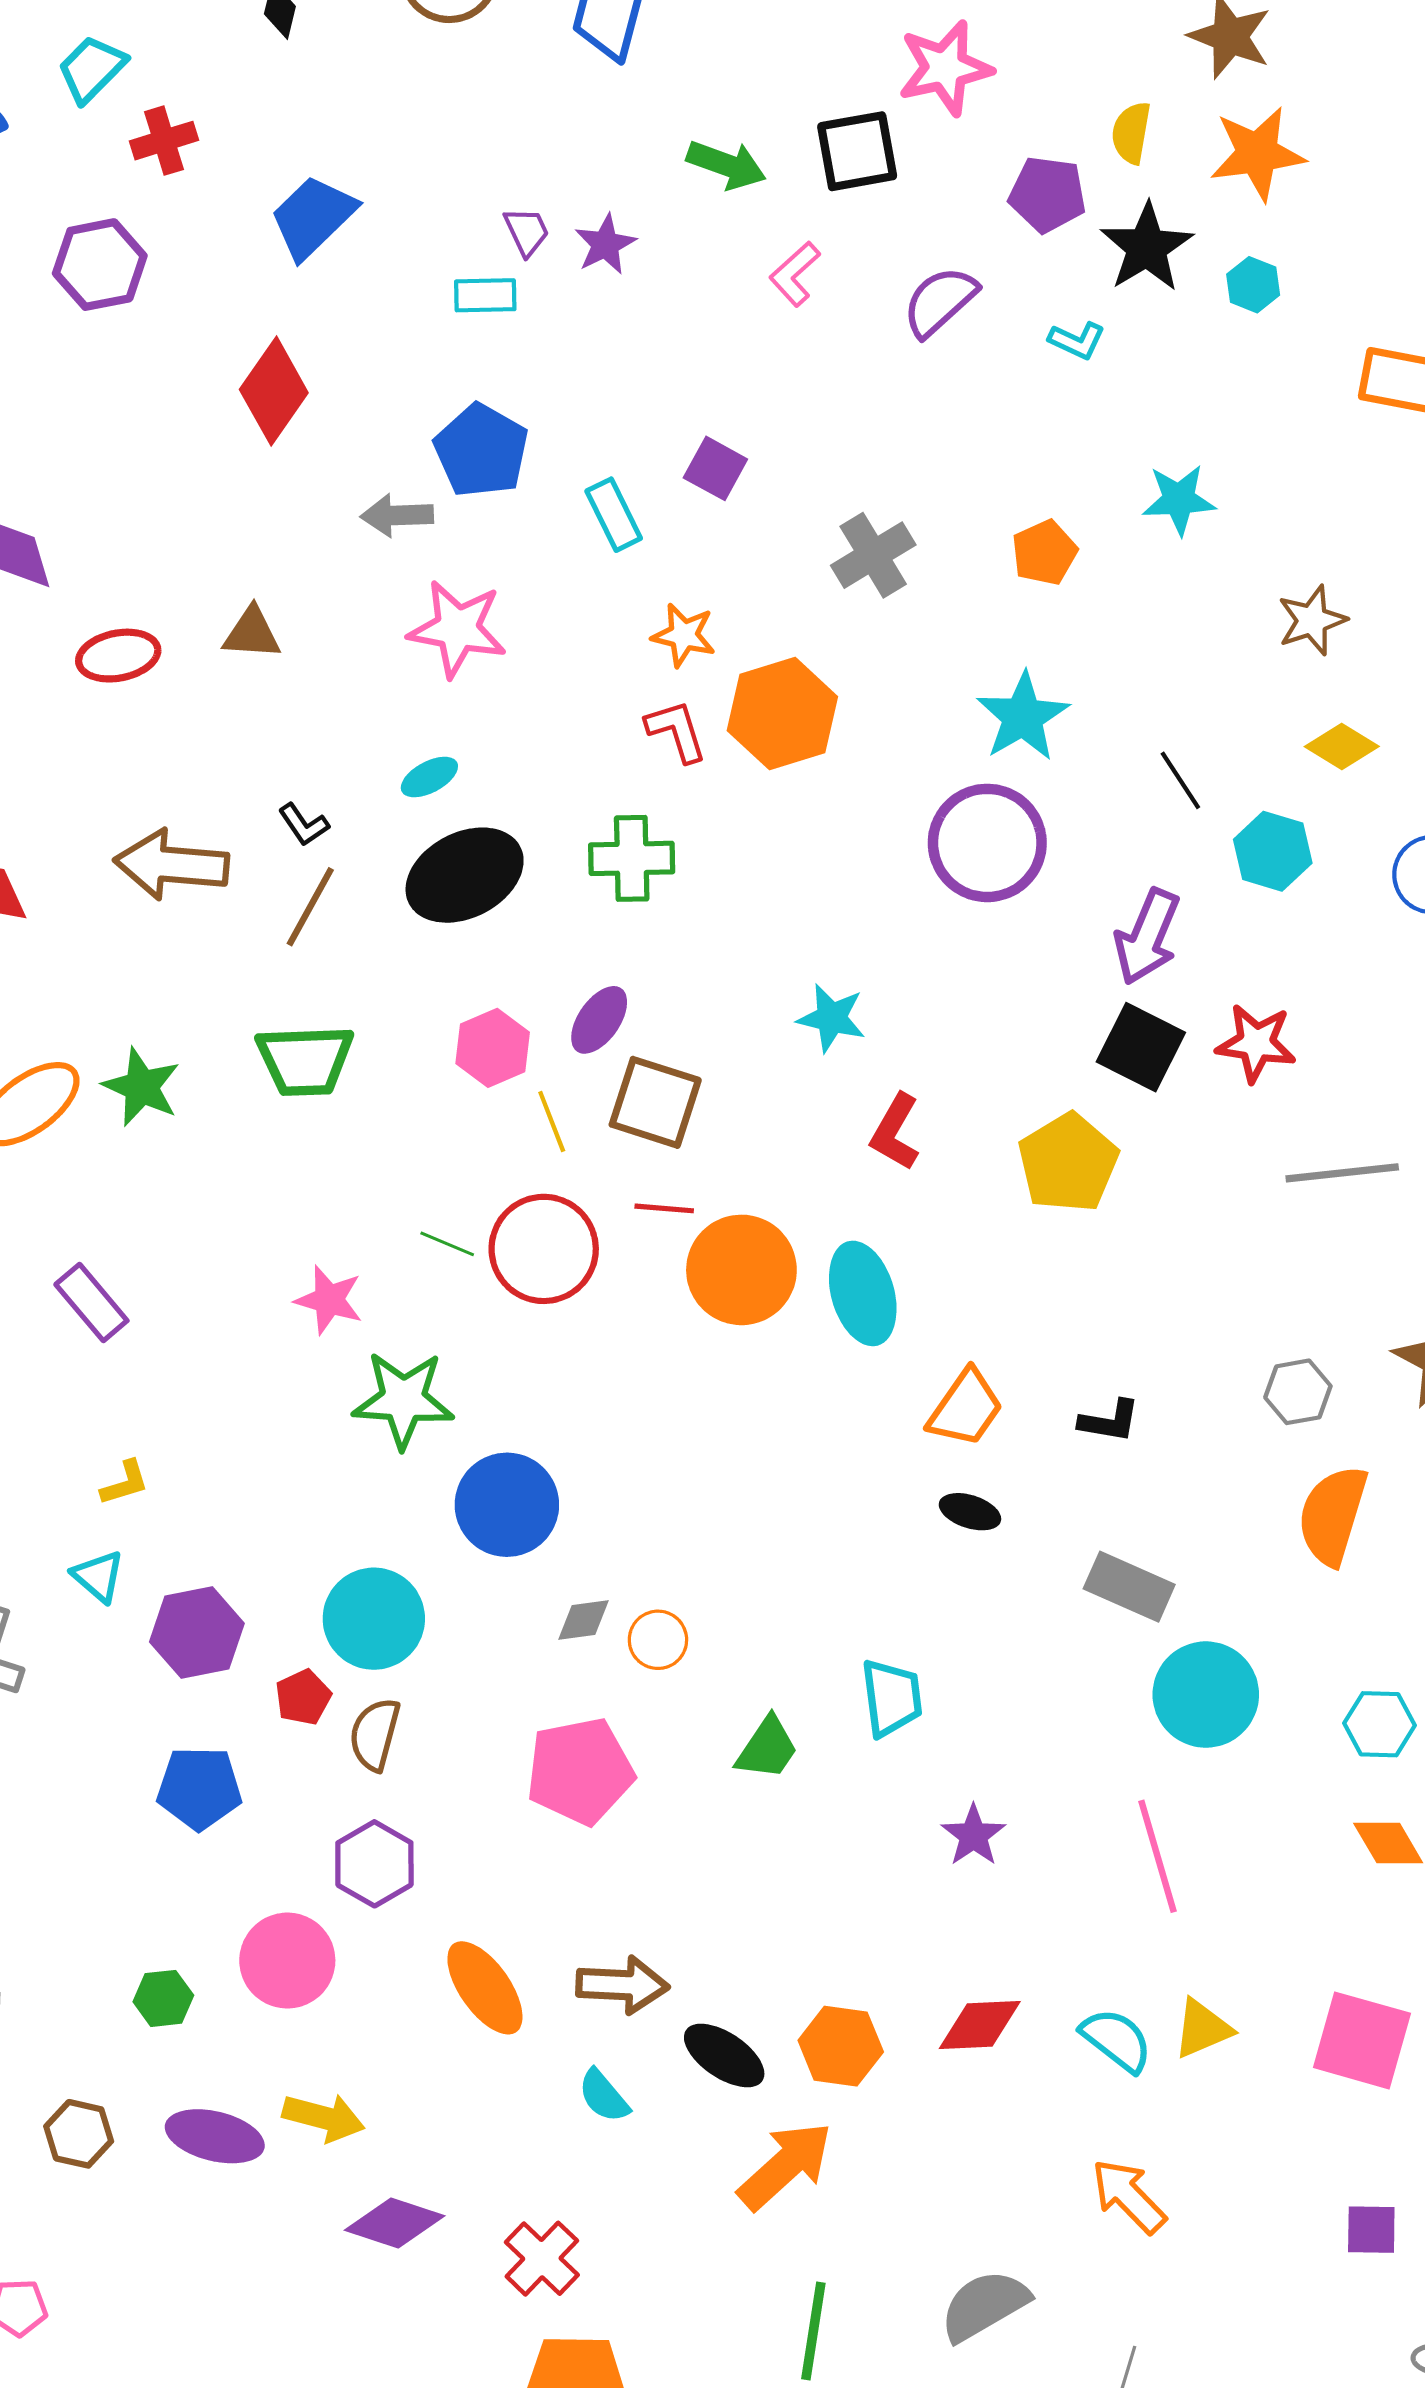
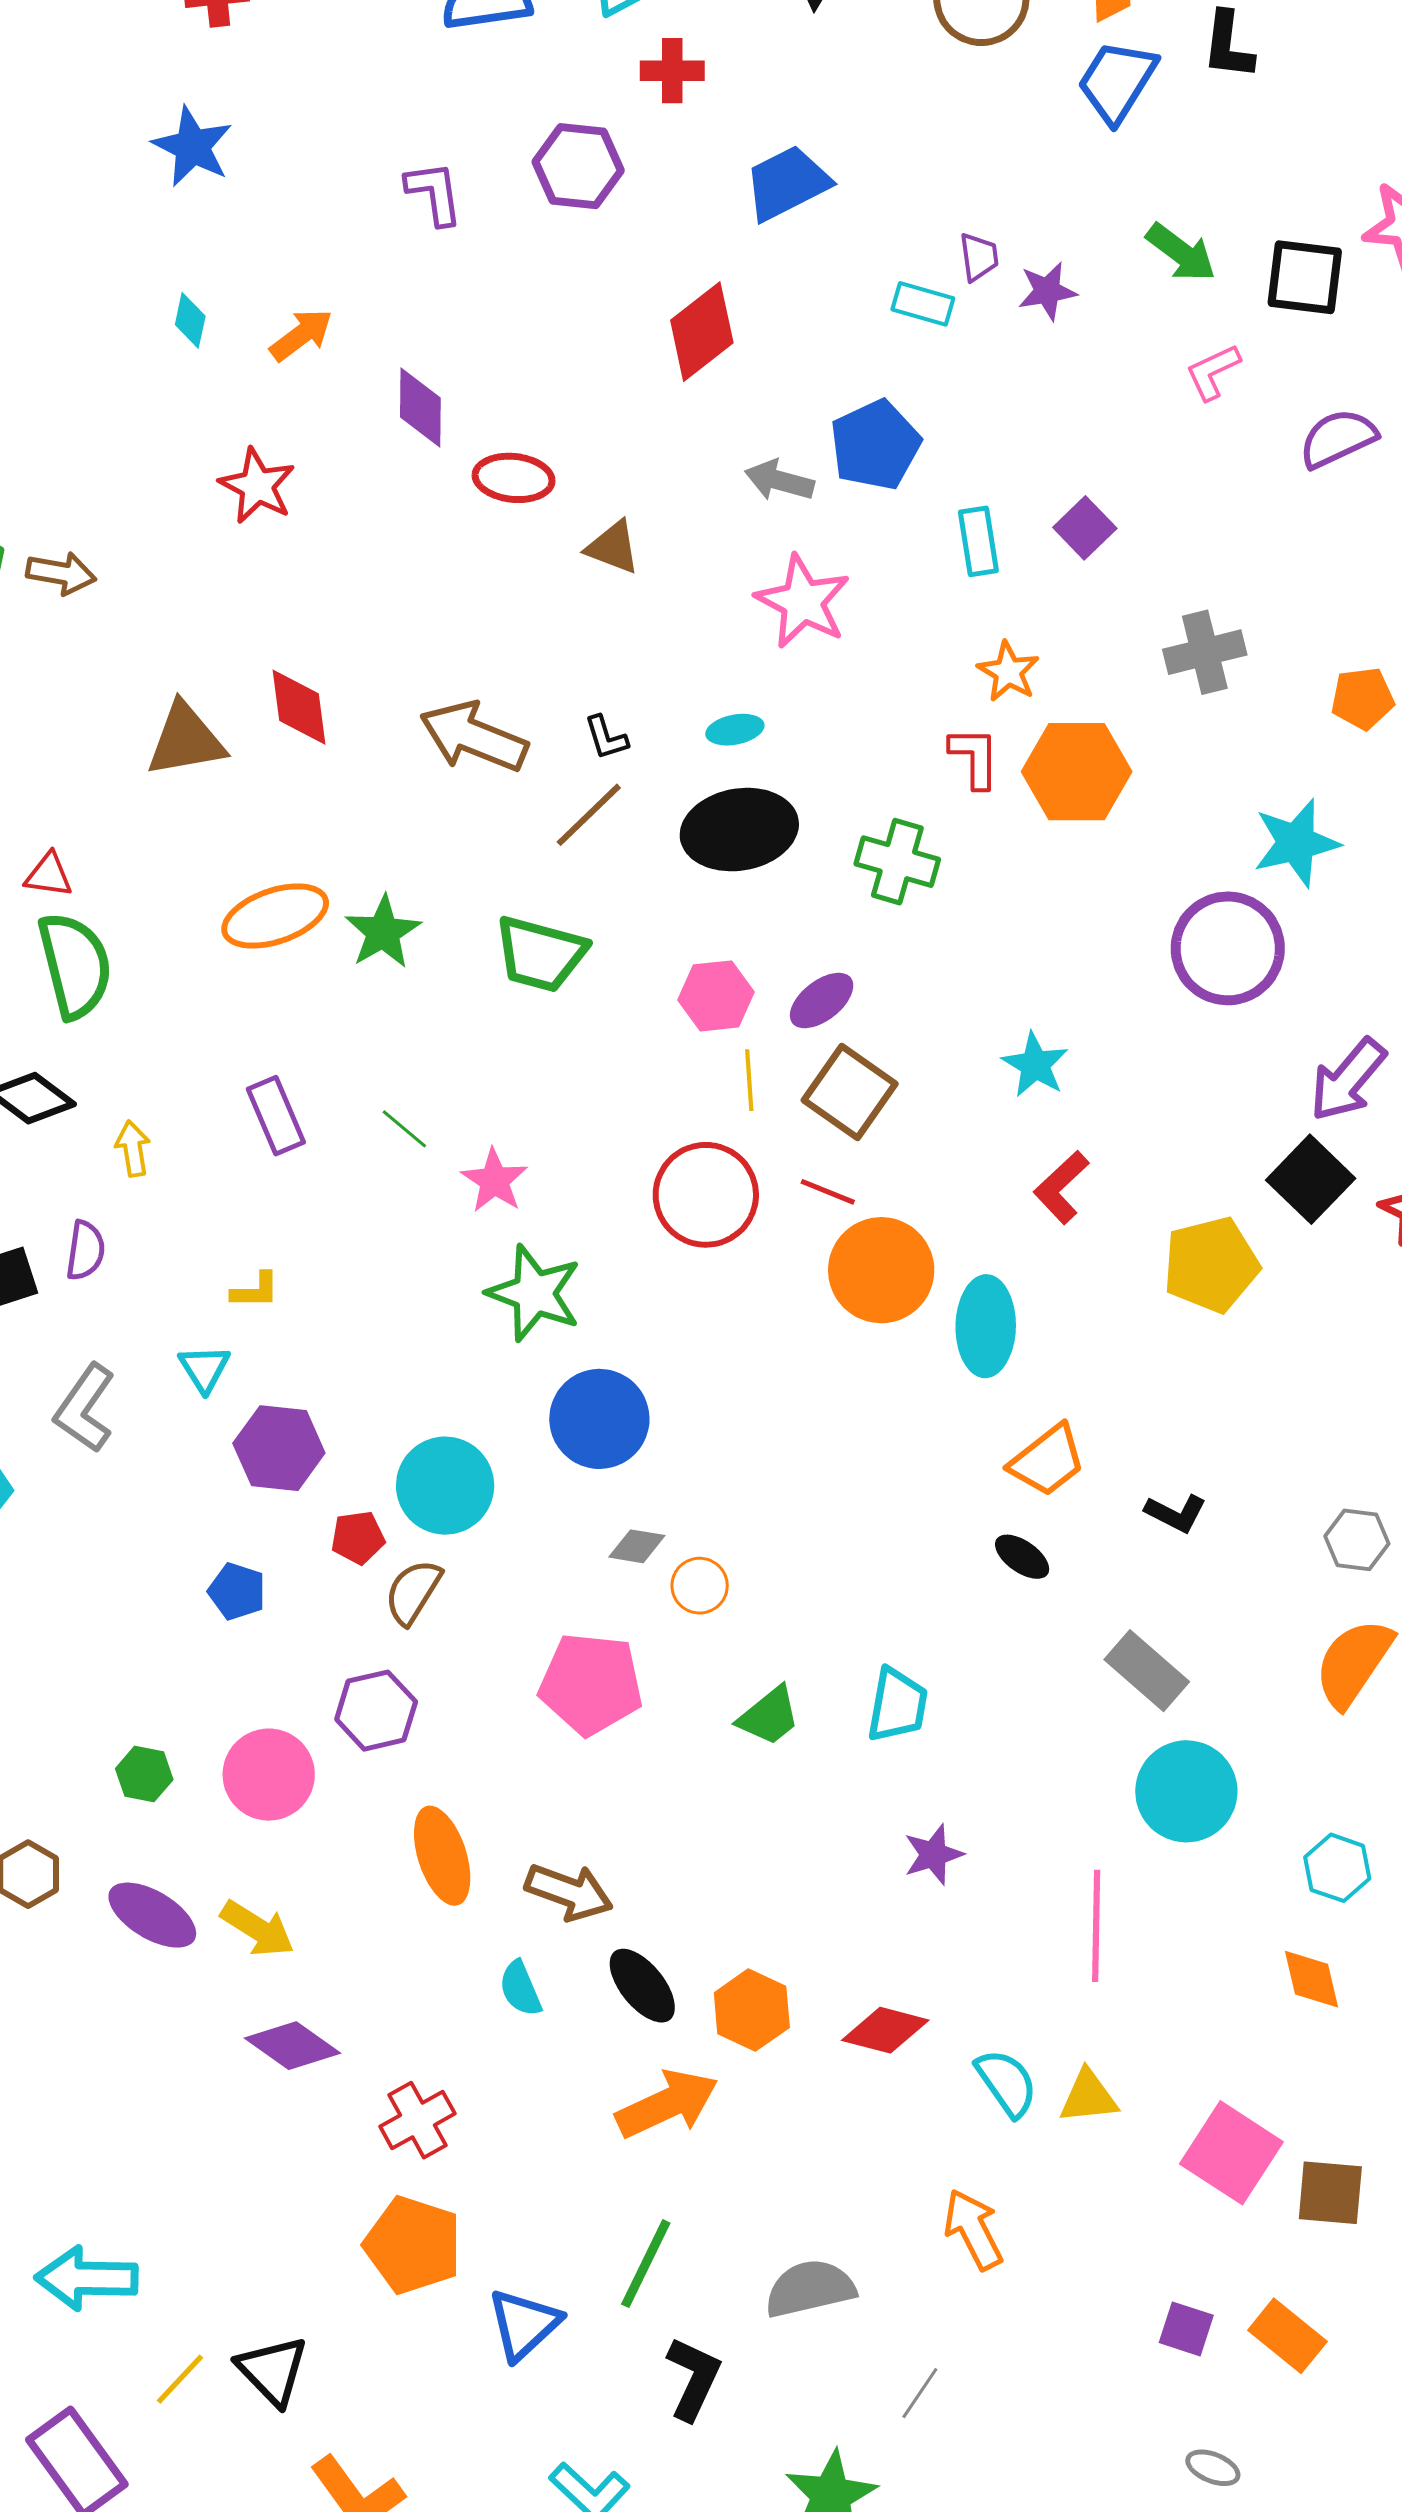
red ellipse: (118, 656) -> (514, 478), moved
green line: (447, 1244) -> (404, 1129), moved
blue pentagon: (199, 1788) -> (237, 1591), size x0.7

